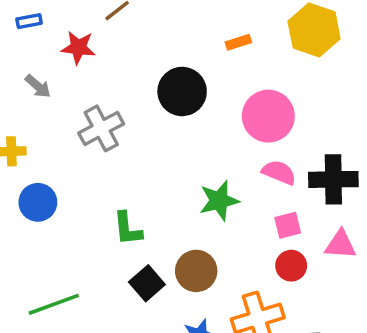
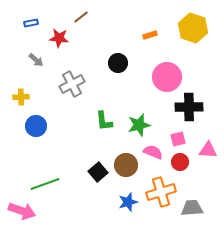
black circle: (182, 91) -> (118, 63), size x0.7
pink semicircle: (279, 172) -> (153, 152), moved
black cross: (333, 179) -> (189, 107), moved
green L-shape: (128, 229) -> (104, 121), moved

